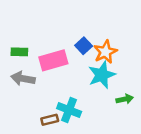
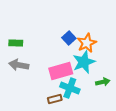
pink rectangle: (53, 60) -> (61, 71), moved
cyan cross: (69, 110) -> (70, 88), moved
brown rectangle: (50, 120) -> (55, 99), moved

